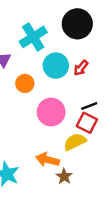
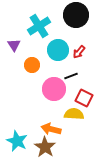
black line: (89, 106) -> (71, 76), moved
yellow semicircle: (75, 142) -> (74, 114), turned 30
brown star: (64, 176) -> (45, 147), moved, size x1.5

